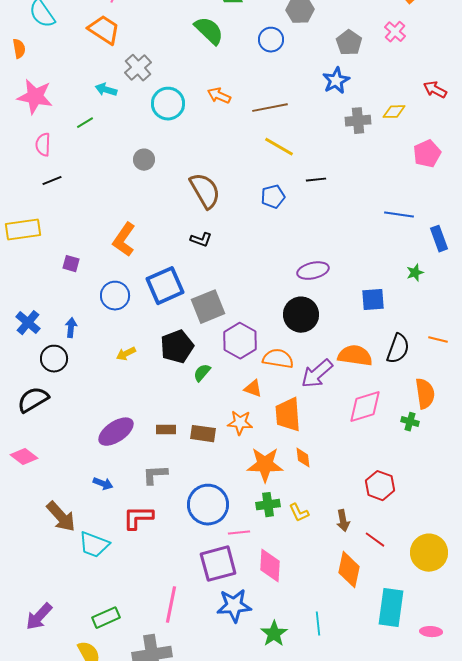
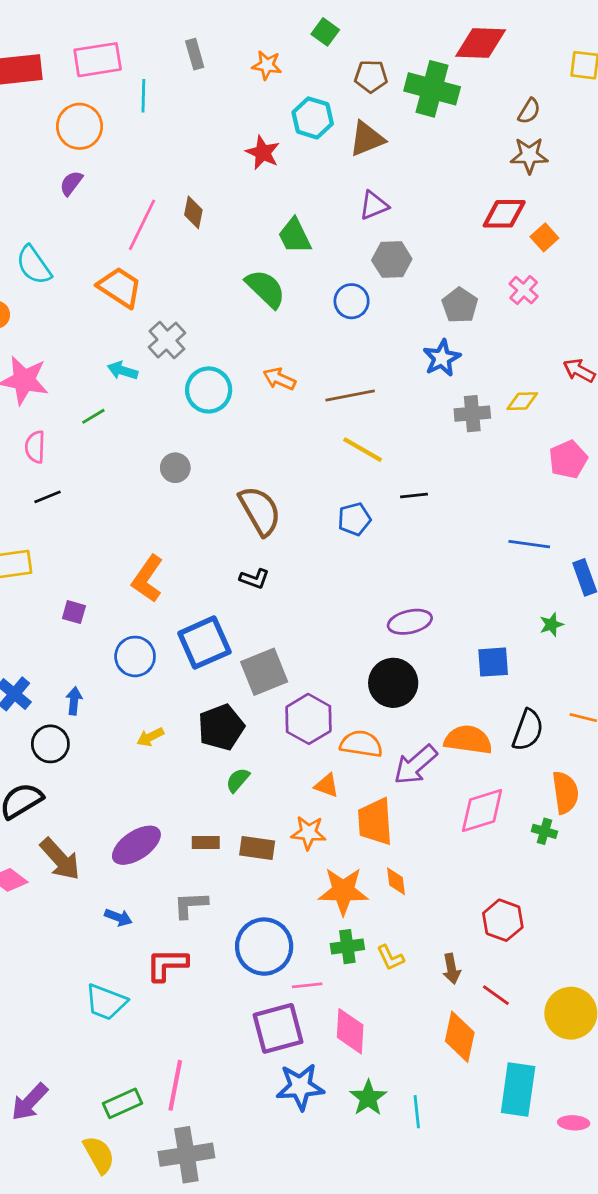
green semicircle: (202, 373) -> (238, 780), moved
brown arrow: (61, 517) -> (60, 859), moved
pink line: (171, 605) -> (175, 1085), moved
green star: (274, 634) -> (368, 1098), moved

